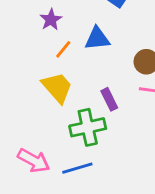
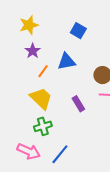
green cross: (88, 127) -> (43, 126), moved, size x0.7
blue line: (77, 168) -> (60, 154), turned -30

